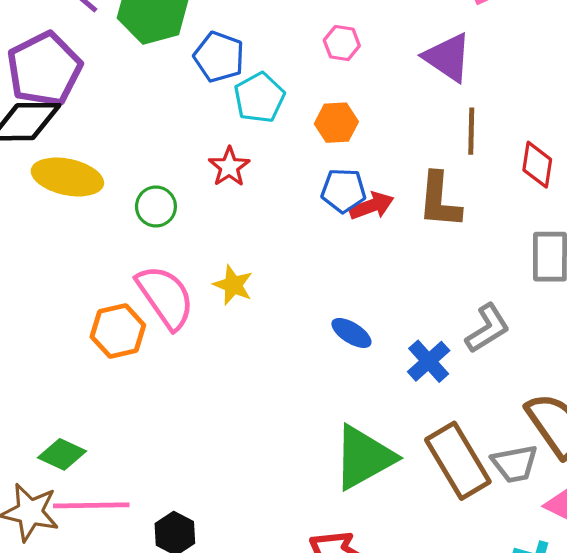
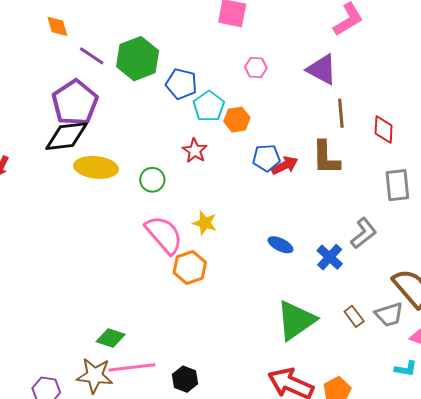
orange hexagon: (336, 123) -> (237, 120), moved
orange hexagon: (118, 331) -> (190, 267), moved
brown rectangle: (458, 461) -> (354, 316), size x0.5

